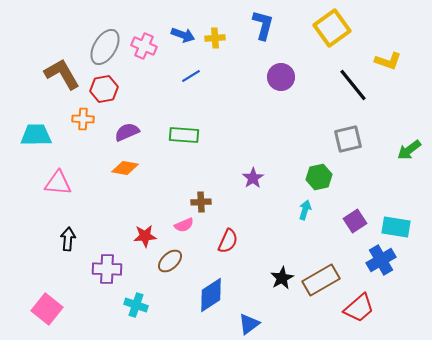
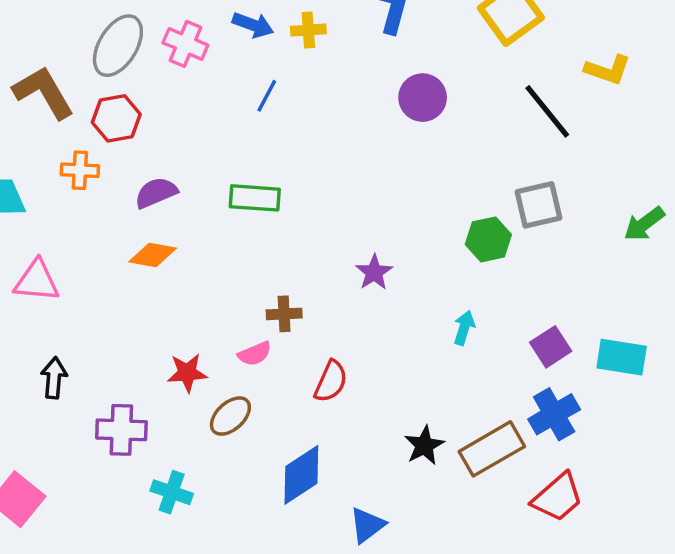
blue line: (191, 76) -> (267, 96), turned -30
green hexagon: (319, 177) -> (488, 239), moved
blue cross: (381, 260) -> (554, 414), moved

